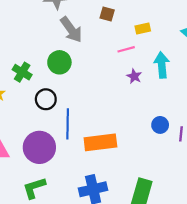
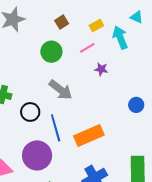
brown square: (107, 14) -> (62, 22), turned -32
gray arrow: (71, 30) -> (61, 90), moved
green circle: (59, 62) -> (51, 52), moved
cyan arrow: (162, 65) -> (120, 37), moved

